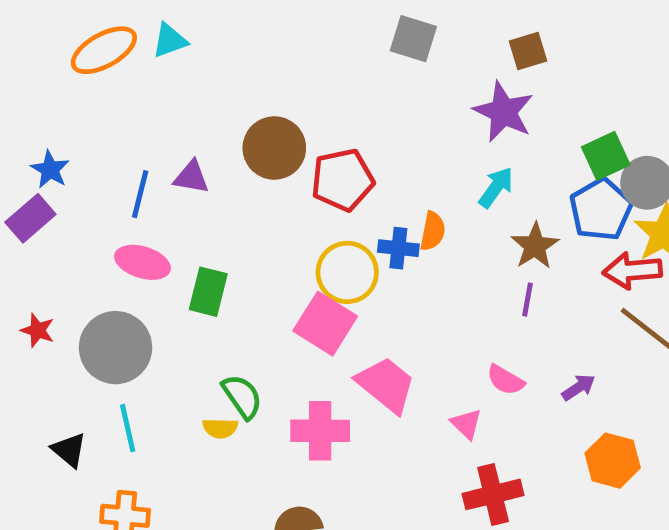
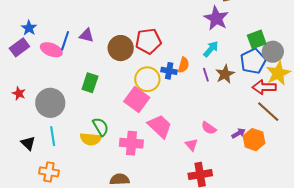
brown circle: (274, 148) -> (121, 48), moved
pink ellipse: (142, 262) -> (51, 50), moved
purple line: (528, 300) -> (206, 75), moved, turned -32
yellow semicircle: (220, 428) -> (91, 139), size x1.5
orange hexagon: (613, 461) -> (254, 140), moved

